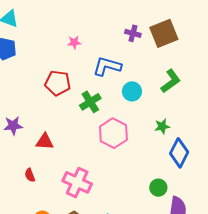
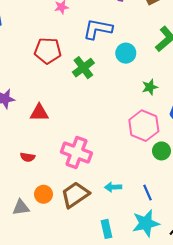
green star: (162, 126) -> (150, 87), moved
pink hexagon: (113, 133) -> (144, 126), moved
red semicircle: (30, 175) -> (28, 157), moved, turned -56

